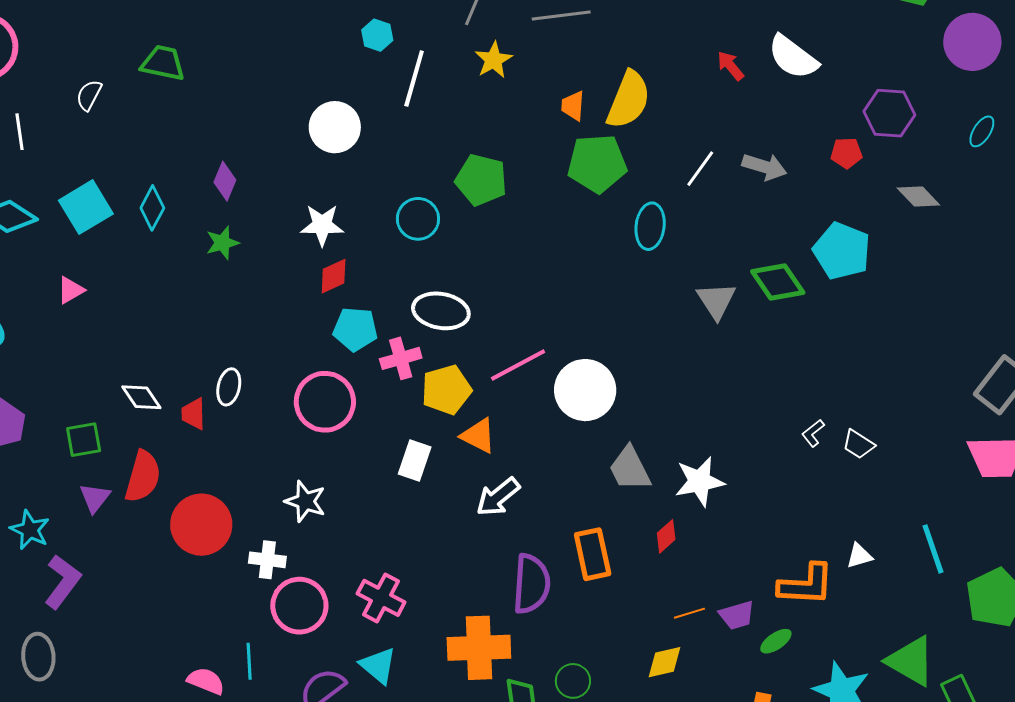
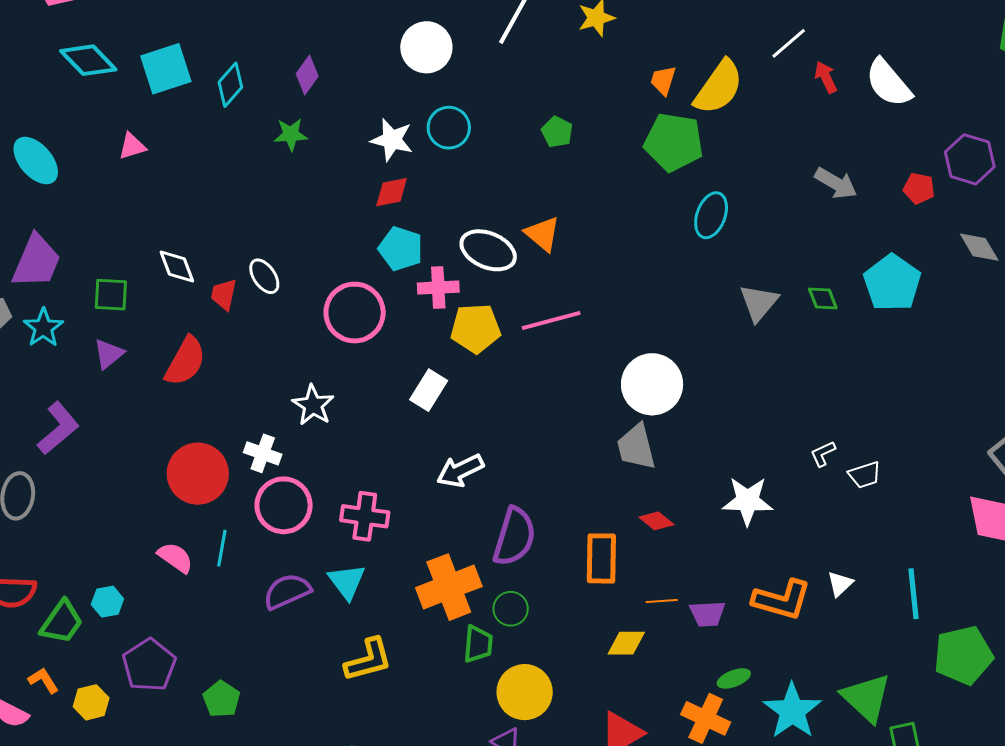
white line: (700, 169) -> (789, 43), moved
green pentagon: (481, 180) -> (557, 132), size x0.6
cyan circle: (418, 219) -> (449, 128), moved
green diamond: (778, 282) -> (823, 298), size x0.6
white ellipse: (229, 387) -> (264, 276), turned -60
white circle: (585, 390) -> (652, 384), moved
orange triangle: (478, 436) -> (543, 234), moved
white trapezoid: (858, 444) -> (865, 475), turned -64
red semicircle: (143, 477) -> (185, 361), moved
white star: (699, 481) -> (748, 501), moved
white arrow: (498, 497) -> (460, 471), moved
red circle: (201, 525) -> (198, 474), moved
cyan star: (30, 530) -> (43, 328), moved
red diamond: (666, 536) -> (656, 521), turned 68
orange rectangle: (593, 554) -> (601, 558), moved
white triangle: (859, 556) -> (840, 584), turned -40
pink cross: (381, 598) -> (365, 516), turned -33
green ellipse: (776, 641) -> (734, 678), moved
orange cross: (479, 648) -> (449, 587), turned -32
green circle: (573, 681) -> (511, 609), moved

